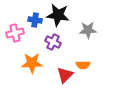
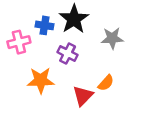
black star: (58, 15) -> (74, 19), turned 30
orange semicircle: (83, 65) -> (106, 83), turned -48

